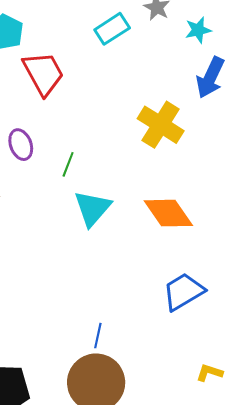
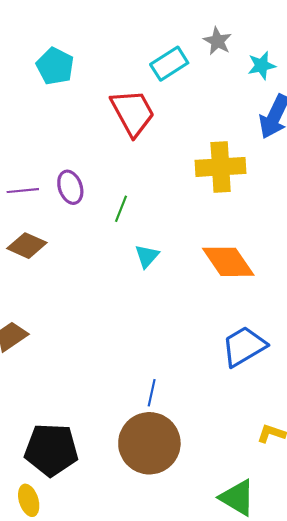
red trapezoid: (43, 73) -> (133, 113), moved
yellow cross: (161, 125) -> (221, 167), turned -36
cyan triangle: (92, 208) -> (147, 256), size x0.6

